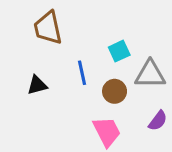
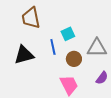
cyan square: (119, 51) -> (68, 34), moved
black triangle: (37, 85) -> (24, 55), size x1.5

